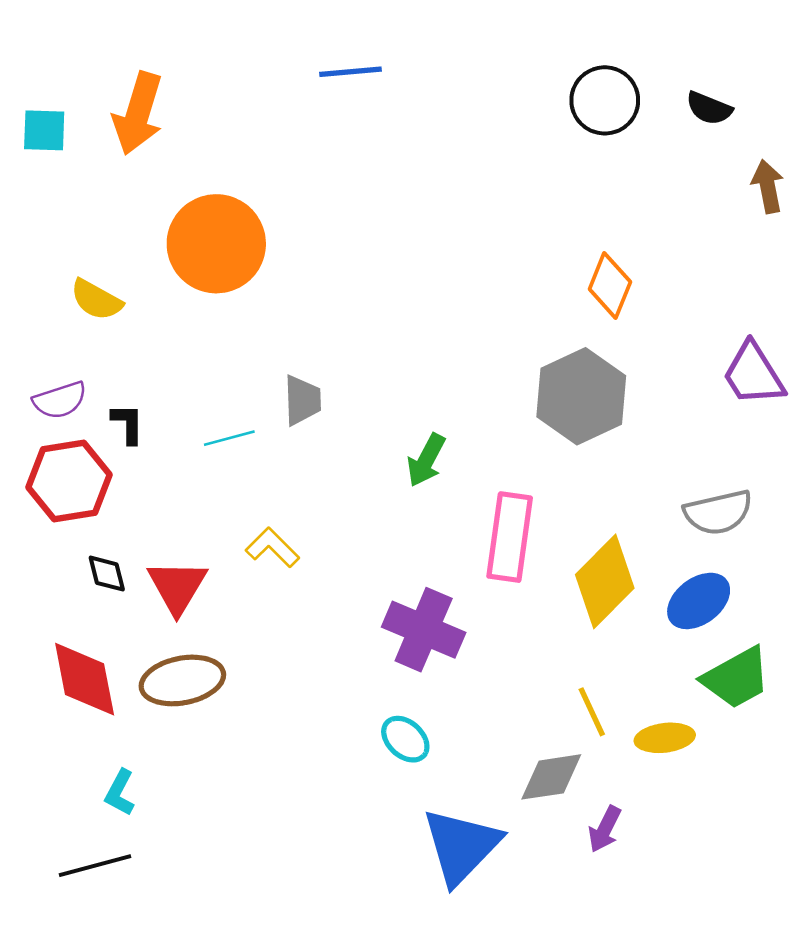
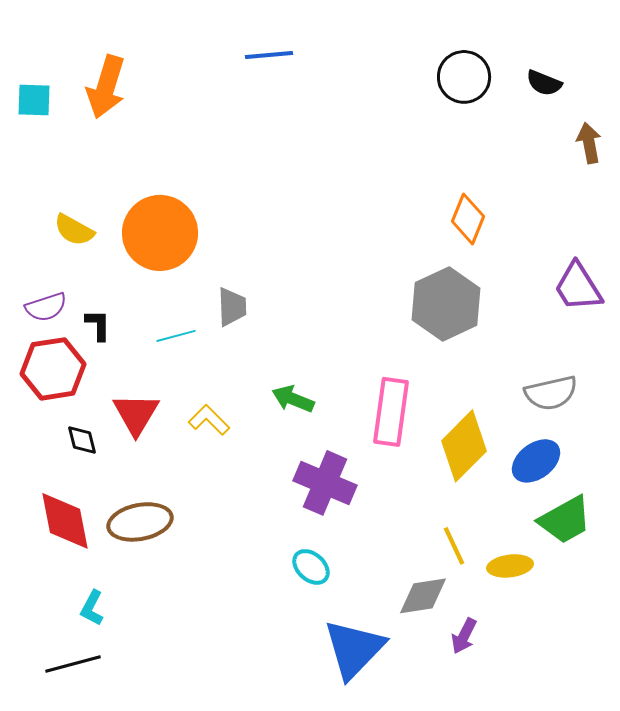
orange circle: (216, 244) -> (160, 233), moved
green arrow: (426, 460) -> (293, 399), moved, turned 84
red triangle: (177, 587) -> (136, 414), moved

